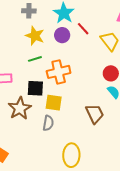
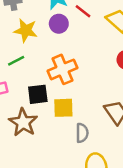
green line: (35, 59) -> (16, 61), moved
gray semicircle: (48, 123) -> (82, 133), moved

